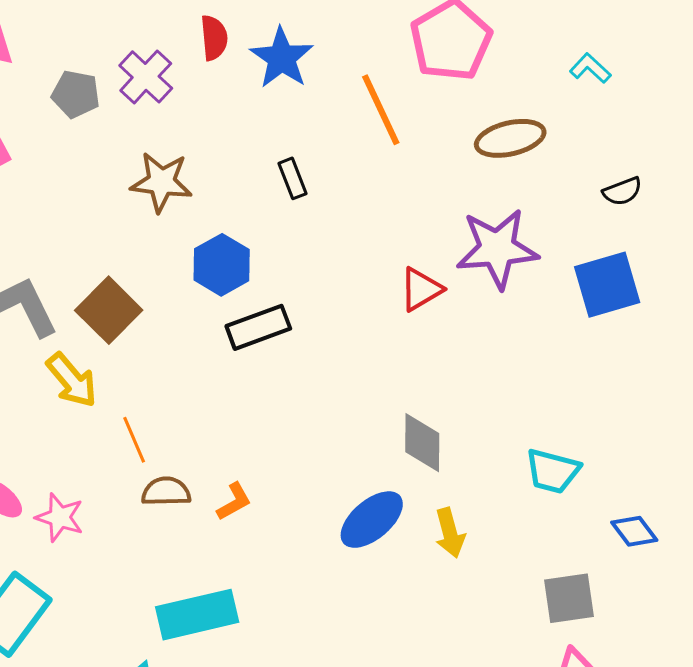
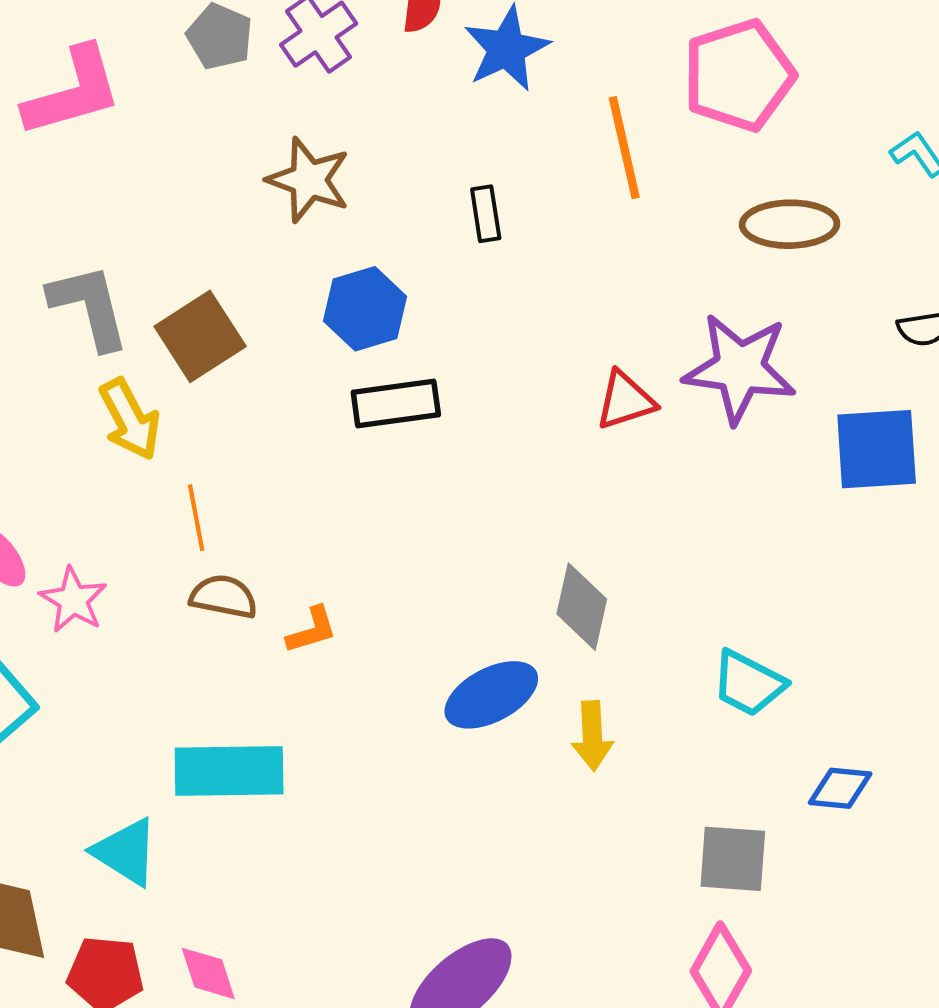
blue diamond: (634, 531) -> (840, 788), turned -60

